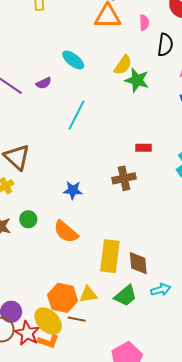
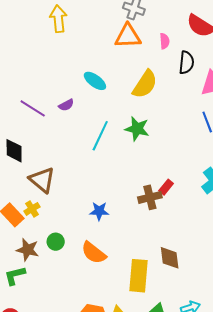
yellow semicircle: (123, 65) -> (145, 84), size x1.4
green star: (137, 80) -> (137, 129), moved
red rectangle: (143, 148) -> (166, 187), moved, turned -49
brown diamond: (138, 263) -> (170, 258), moved

